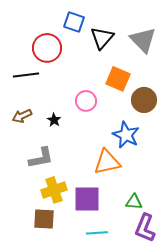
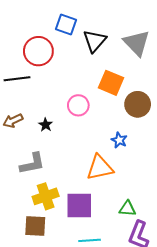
blue star: (126, 135) -> (119, 140), size x0.6

